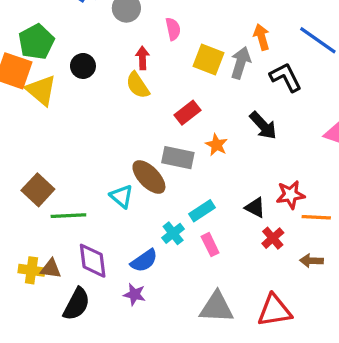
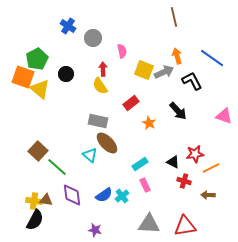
gray arrow: (241, 63) -> (164, 72), turned 48
gray rectangle: (178, 158) -> (98, 121), moved
green line: (68, 216) -> (57, 167), turned 45
orange line: (316, 217) -> (211, 168), turned -30
cyan cross: (173, 233) -> (122, 196), moved
red cross: (273, 238) -> (184, 181), turned -32
purple star: (134, 294) -> (95, 230), moved
black semicircle: (77, 304) -> (35, 220), moved

